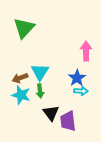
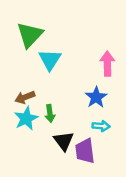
cyan triangle: (40, 72) -> (50, 60), moved
cyan arrow: (81, 91) -> (101, 126), moved
cyan star: (21, 95) -> (26, 118), turned 30

